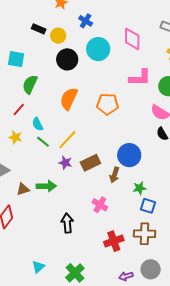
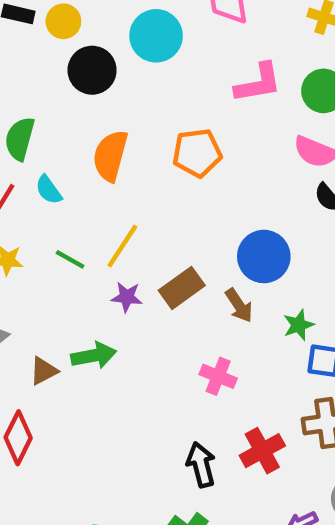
cyan semicircle: (38, 124) -> (49, 190), moved
brown arrow: (114, 175) -> (239, 305), turned -42
black arrow: (67, 223) -> (201, 465), moved

